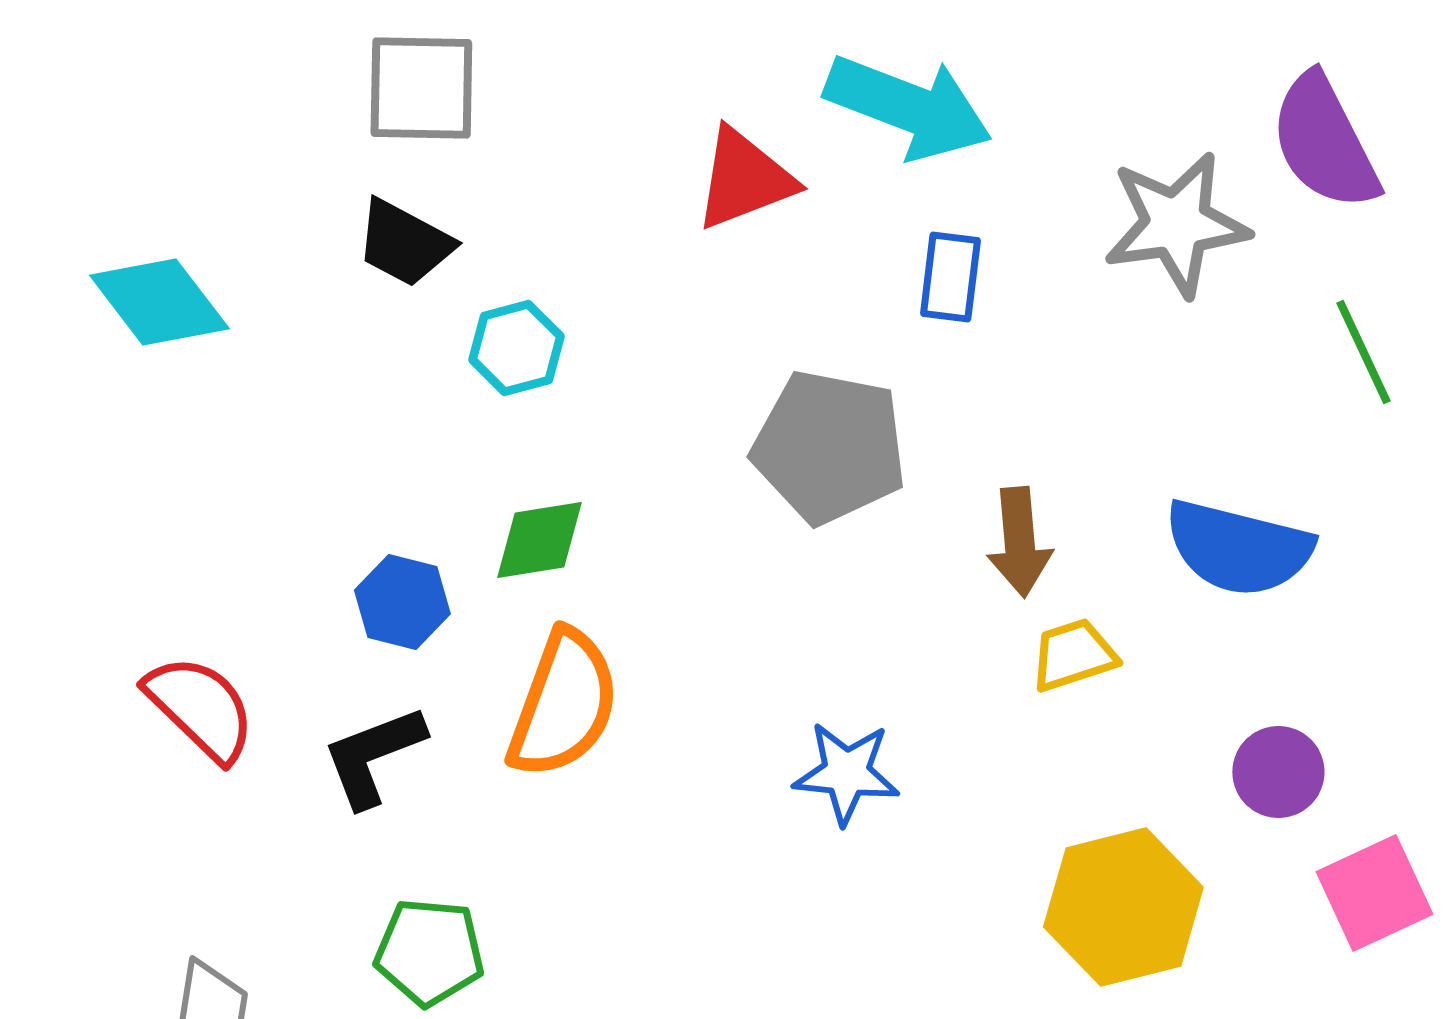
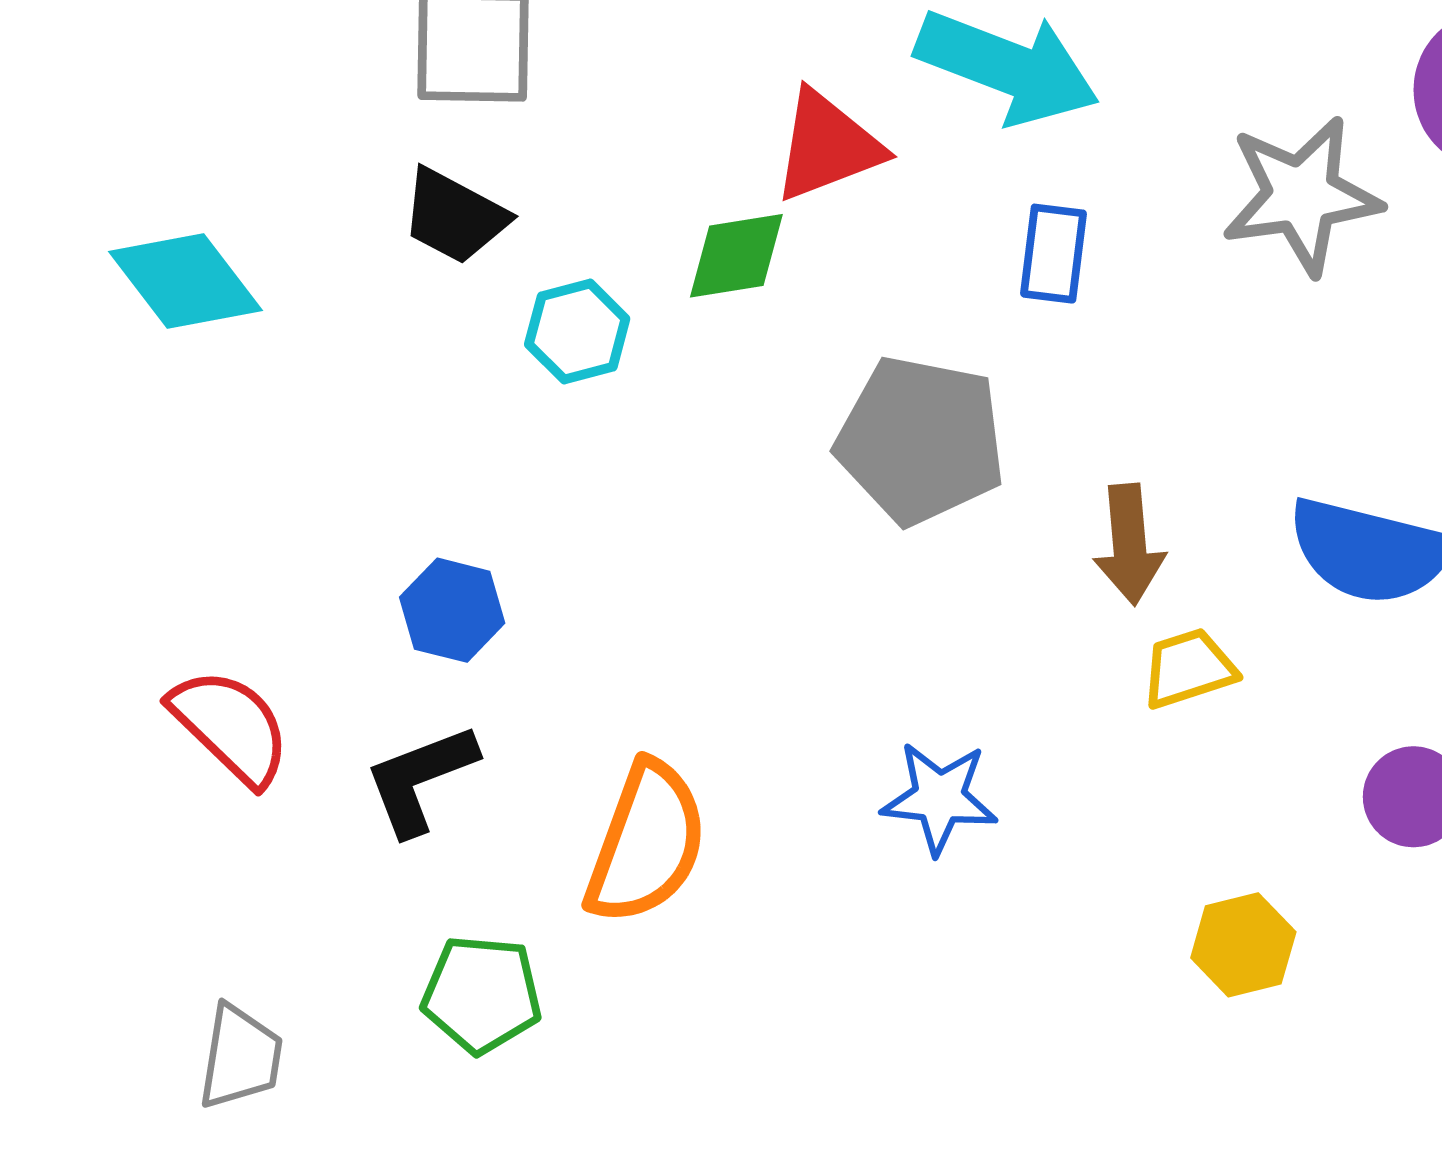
green diamond: (539, 540) -> (736, 256), moved
orange semicircle: (563, 704) -> (646, 843), moved
yellow hexagon: (1123, 907) -> (1243, 945), size x0.6

